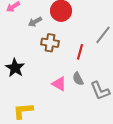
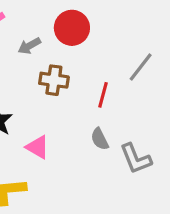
pink triangle: (59, 84) -> (38, 147), moved

